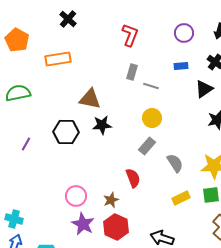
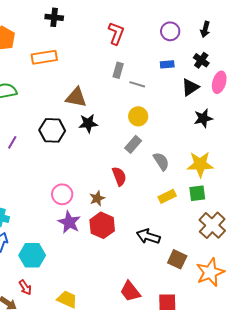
black cross: (68, 19) -> (54, 17), turned -36

